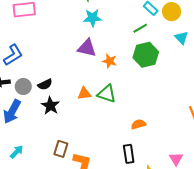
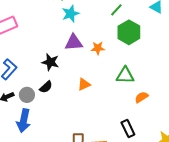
green triangle: (107, 94) -> (125, 75), moved
black star: (50, 106) -> (50, 62), moved
black rectangle: (129, 154) -> (128, 128), moved

